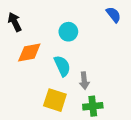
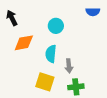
blue semicircle: (114, 15) -> (93, 12), turned 128
cyan semicircle: (62, 66) -> (51, 54), turned -150

